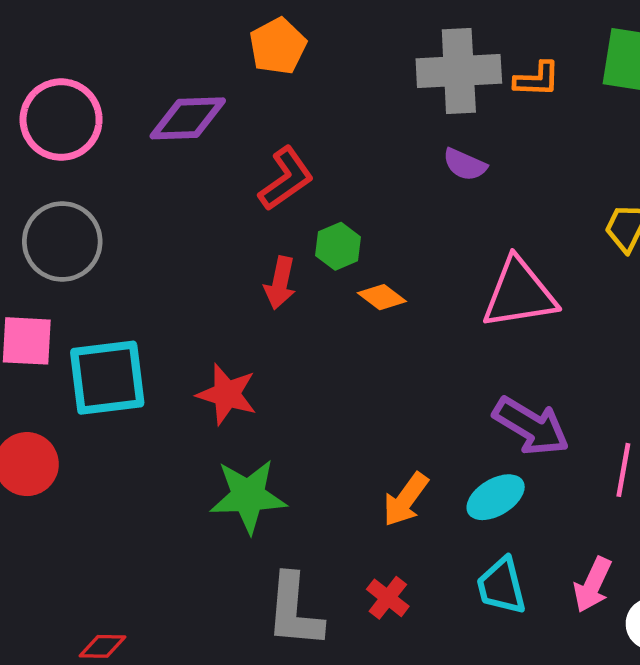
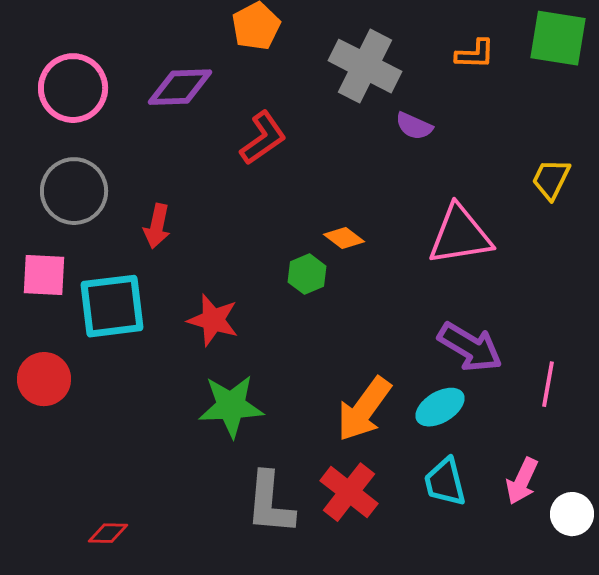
gray cross: (459, 71) -> (365, 66), moved, turned 30
green hexagon: (338, 246) -> (307, 274), moved
red arrow: (280, 283) -> (157, 226), moved
orange arrow: (406, 500) -> (364, 409), size x1.4
red cross: (388, 598) -> (349, 492), size x1.6

